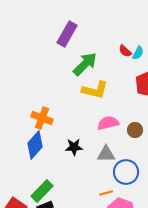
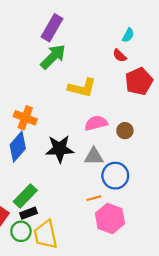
red semicircle: (125, 51) -> (120, 56), moved
cyan semicircle: (138, 53) -> (128, 35), moved
green arrow: (85, 64) -> (53, 57), moved
black star: (74, 147) -> (60, 149), size x1.5

